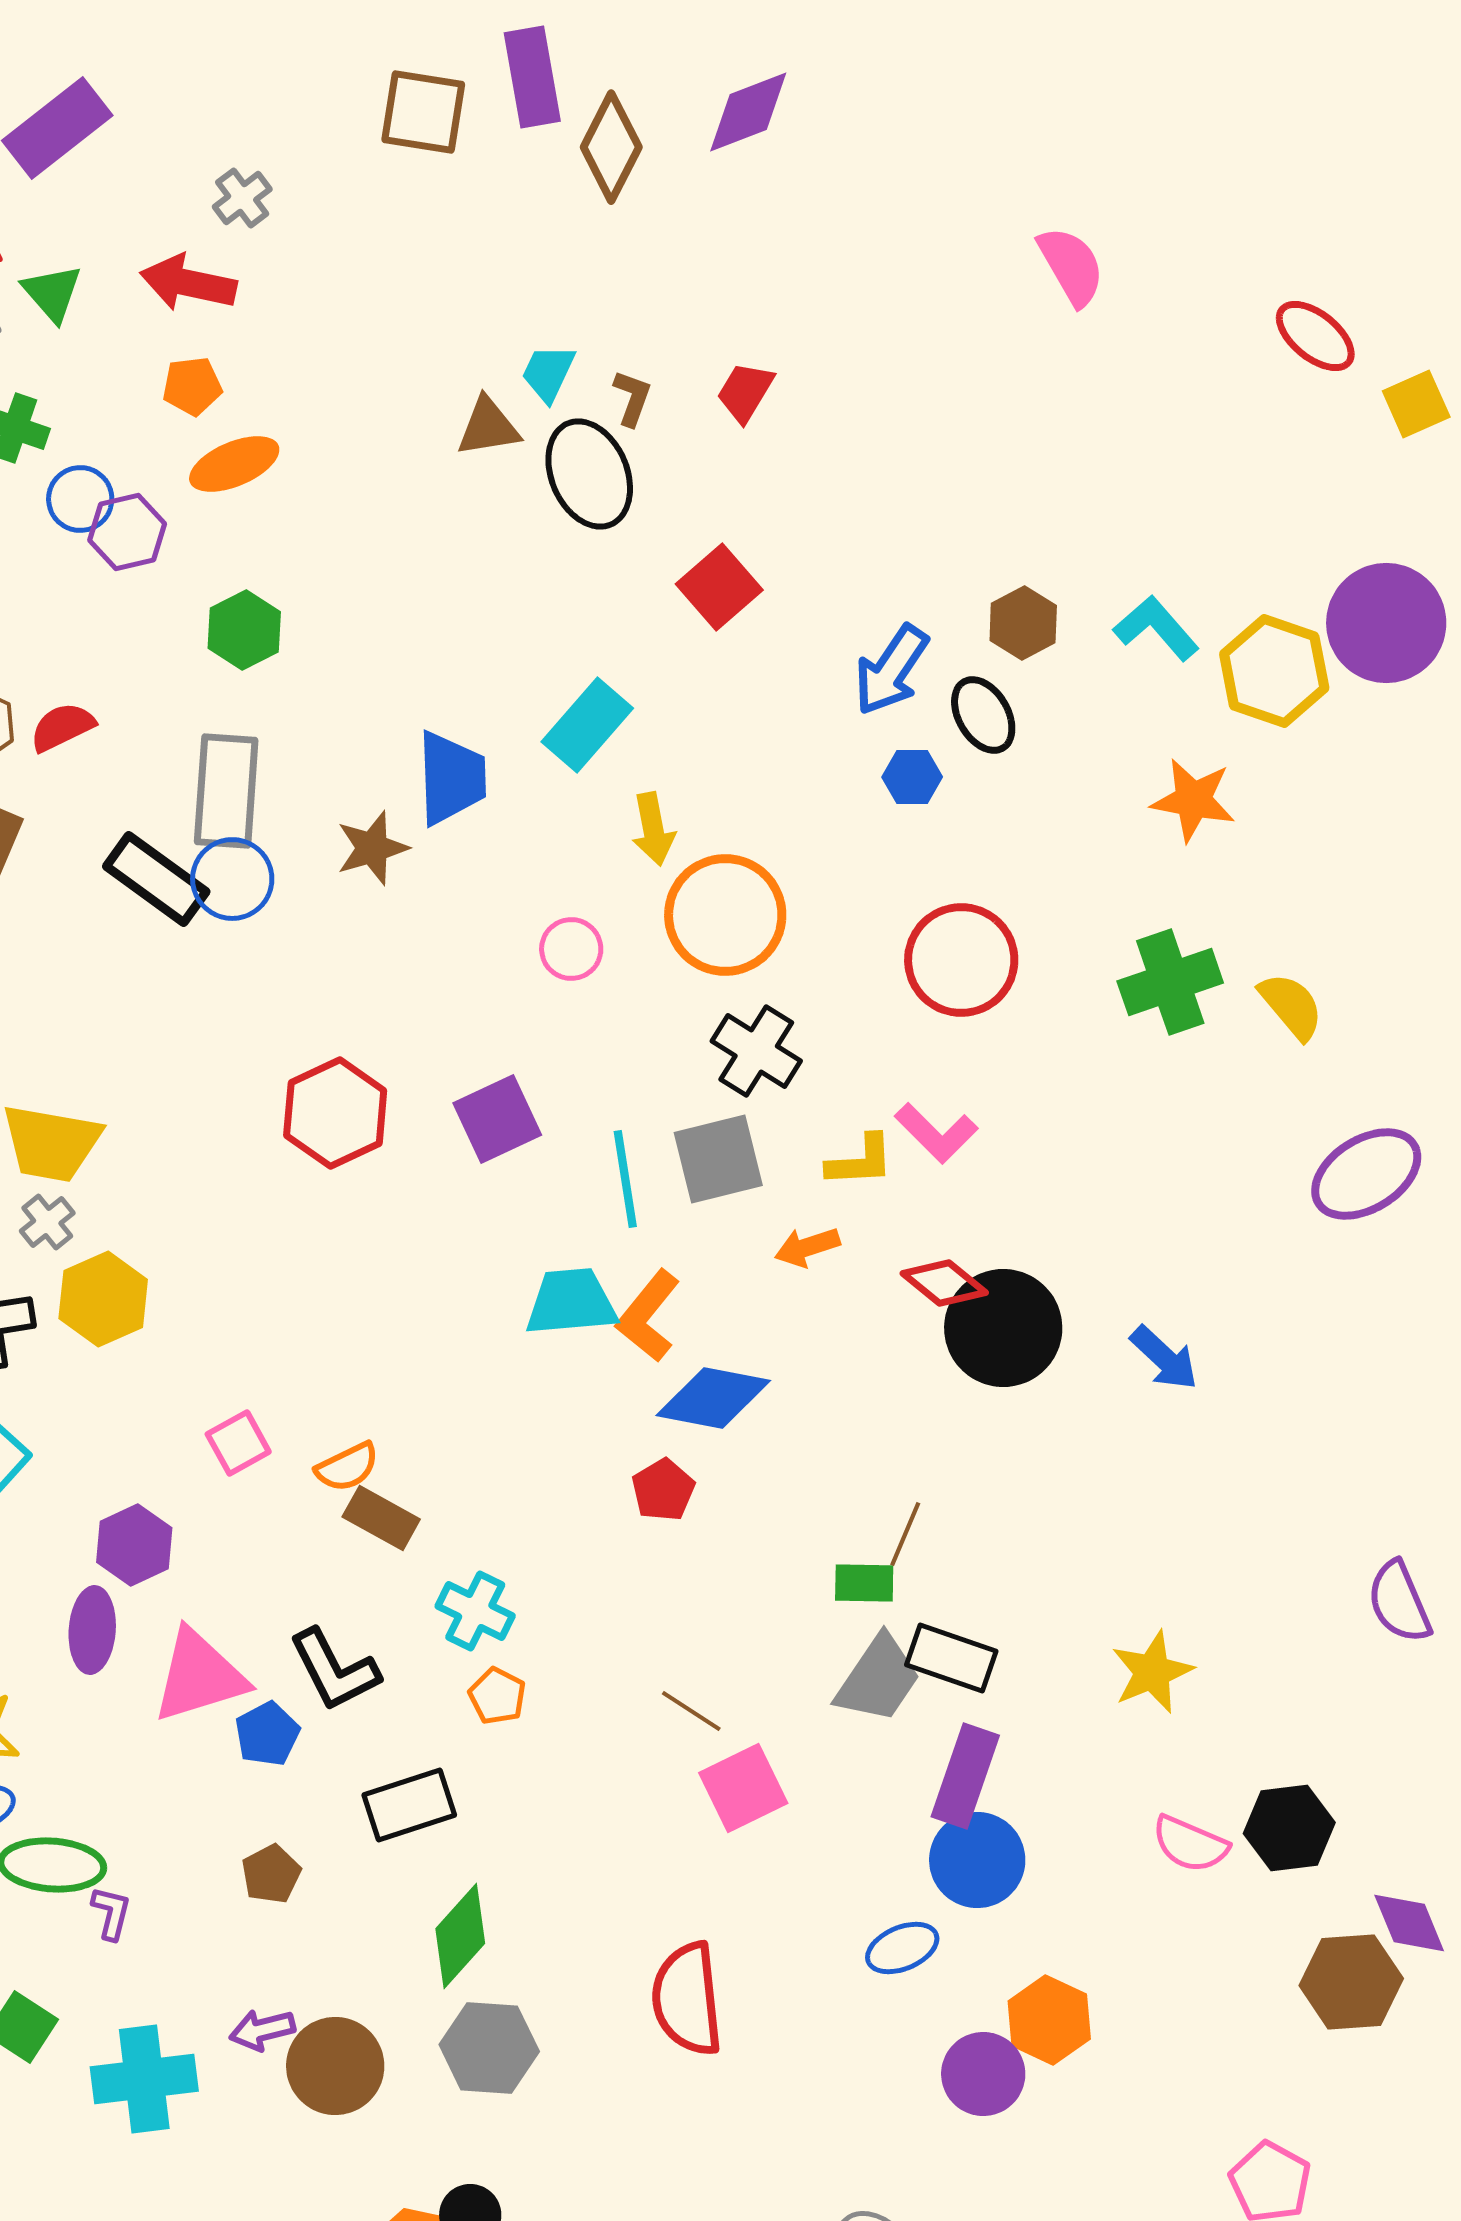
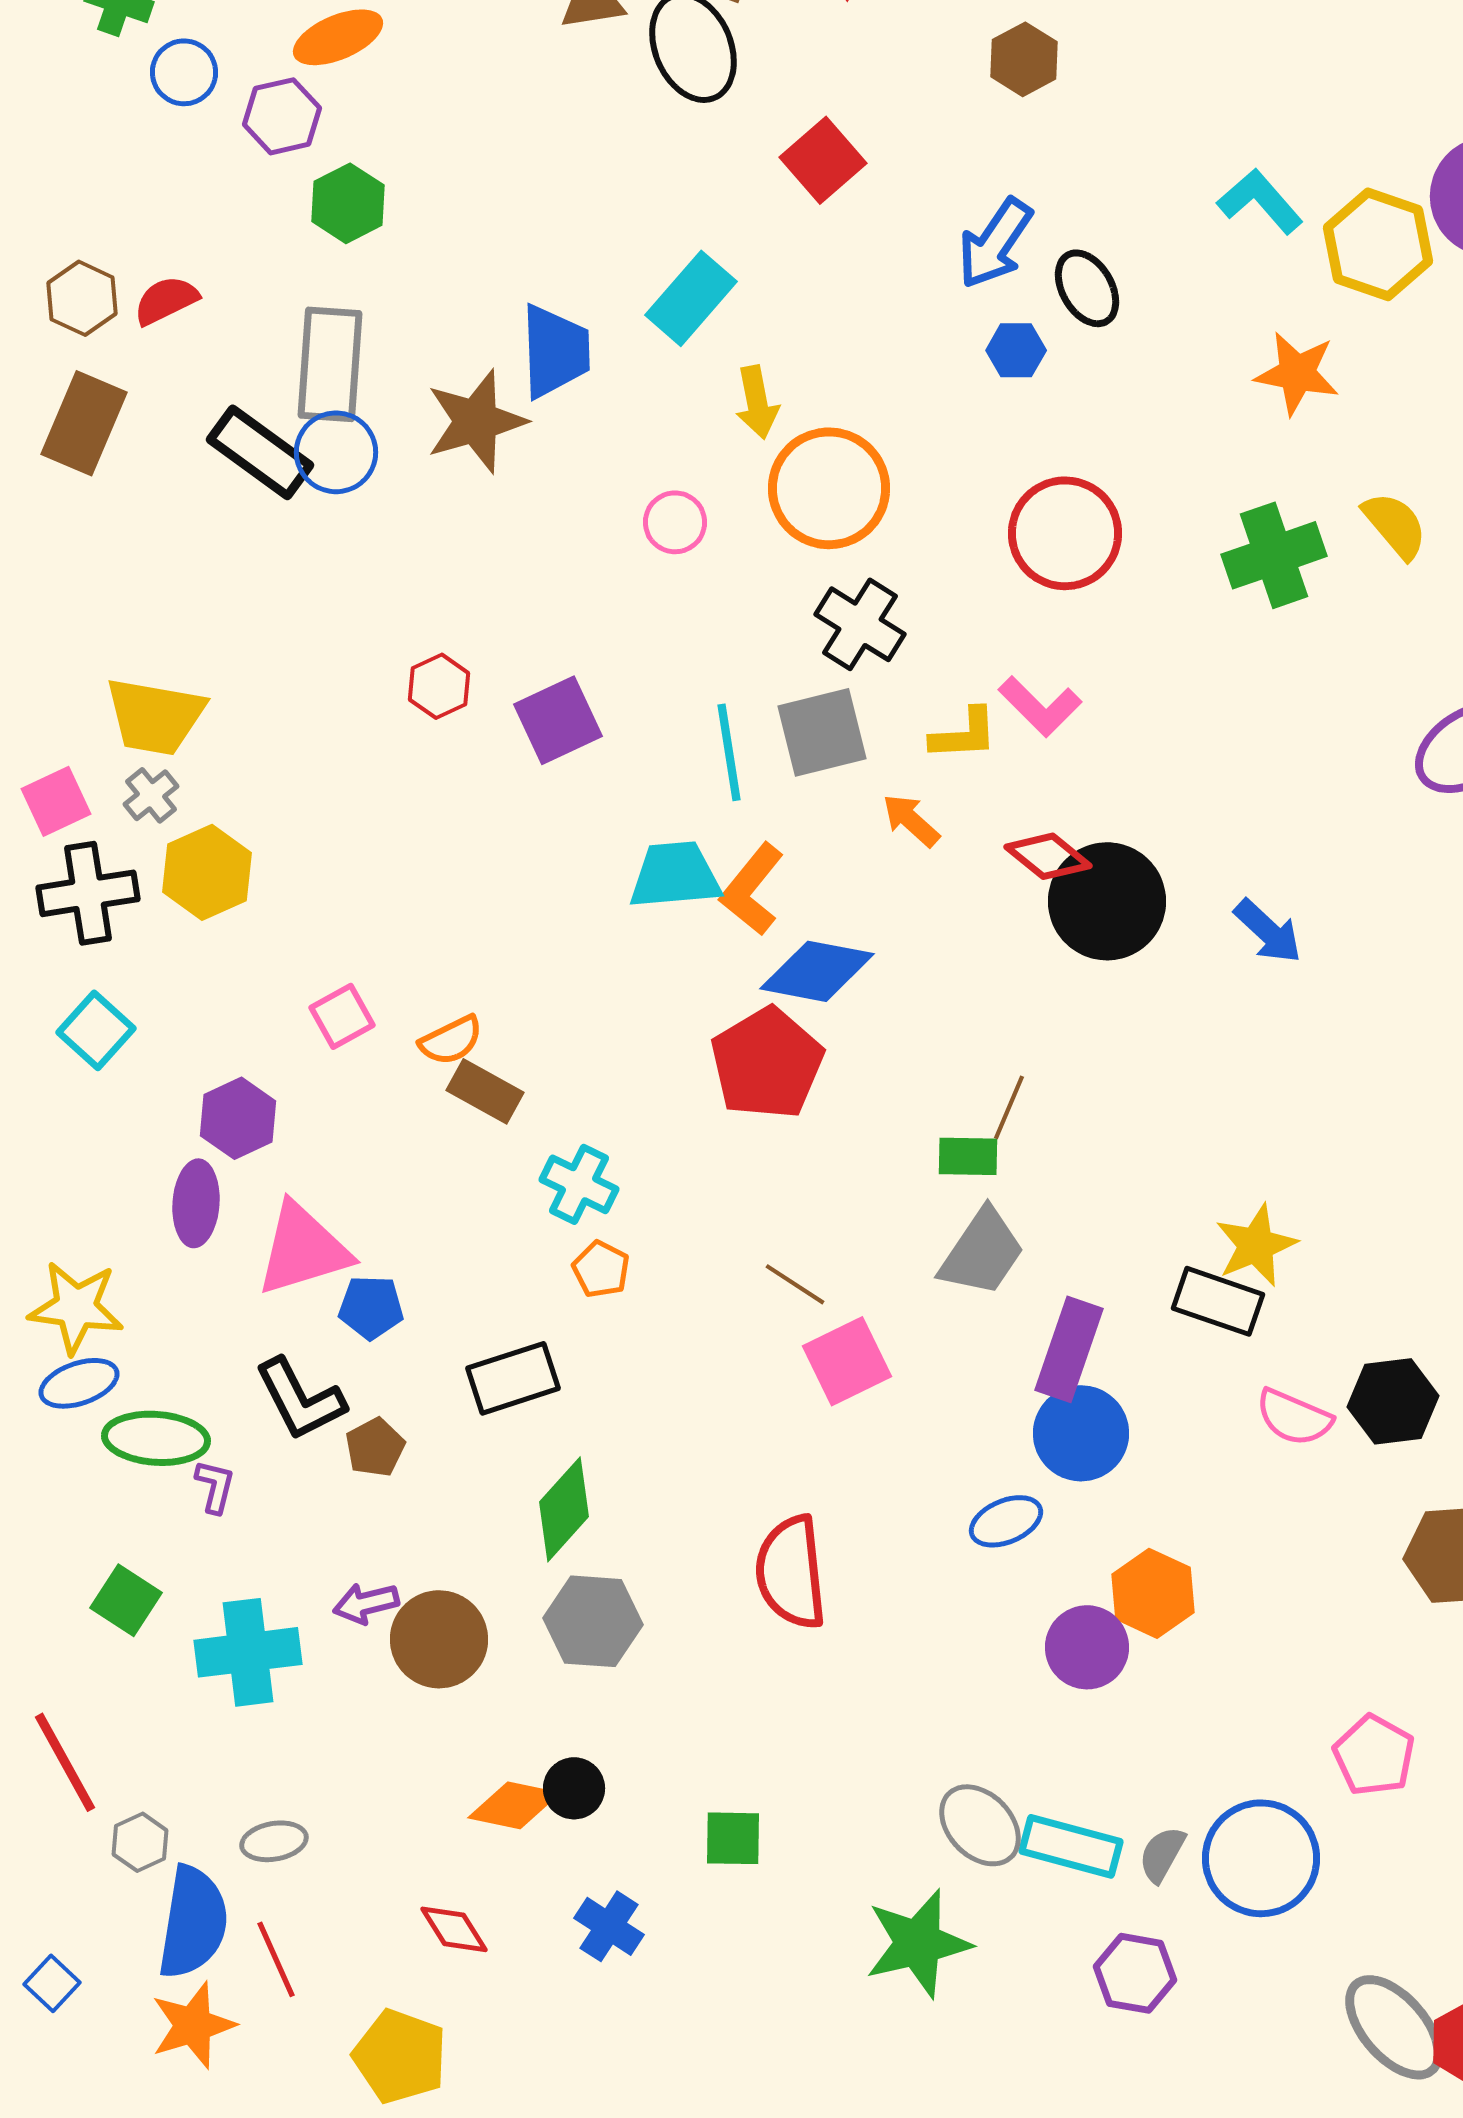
purple hexagon: (127, 532) -> (282, 116), moved
brown hexagon: (1023, 623) -> (1024, 59), moved
brown star: (372, 848) -> (476, 421), size x1.4
yellow semicircle: (1291, 1006) -> (1395, 525), moved
red hexagon: (335, 1113) -> (439, 686), size x0.6
purple square: (497, 1119) -> (558, 720), moved
orange arrow: (807, 1247) -> (911, 820), turned 60
red pentagon: (663, 1490) -> (767, 1063), size x1.8
black rectangle: (951, 1658) -> (1218, 1301), moved
black L-shape: (334, 1670) -> (300, 1399), moved
blue pentagon: (267, 1734) -> (371, 1307), turned 30

